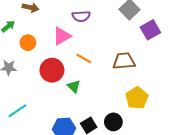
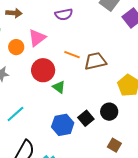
pink triangle: (62, 36) -> (37, 38), moved
brown trapezoid: (124, 61) -> (95, 61), moved
green triangle: (74, 86) -> (59, 87), moved

